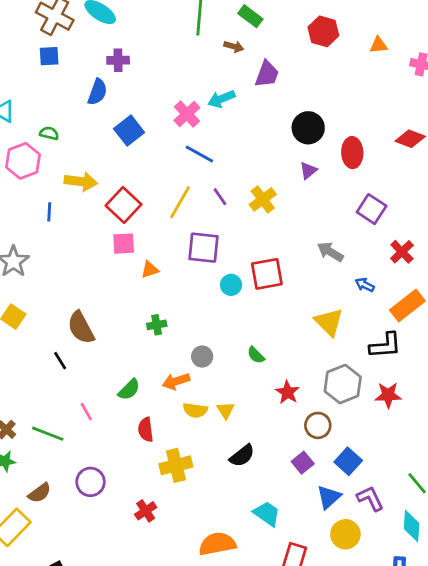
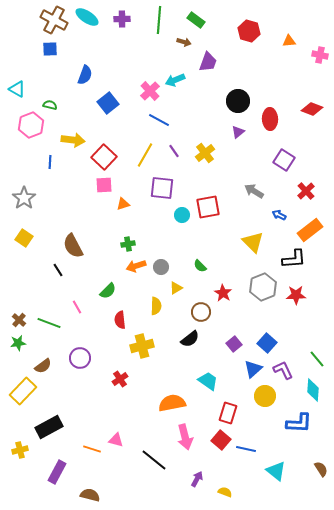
purple cross: (118, 60) -> (122, 19), moved
orange arrow: (176, 381) -> (136, 266), moved
yellow semicircle: (195, 410) -> (156, 306), turned -96
yellow triangle: (226, 410) -> (176, 288), moved, turned 32
brown circle: (318, 425) -> (201, 312), moved

